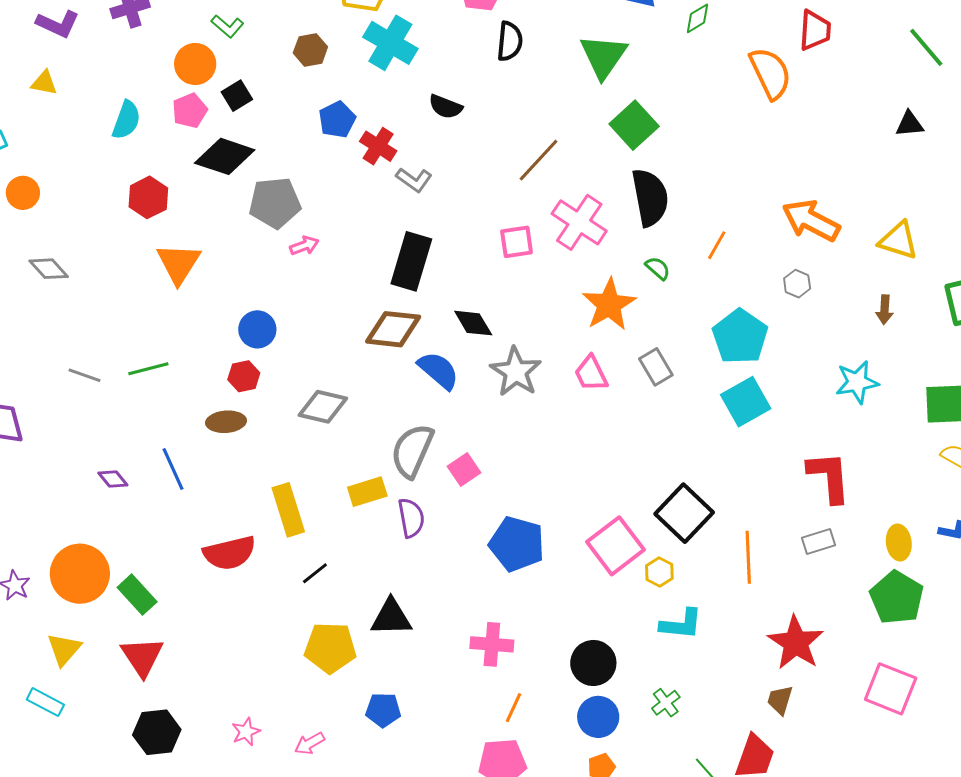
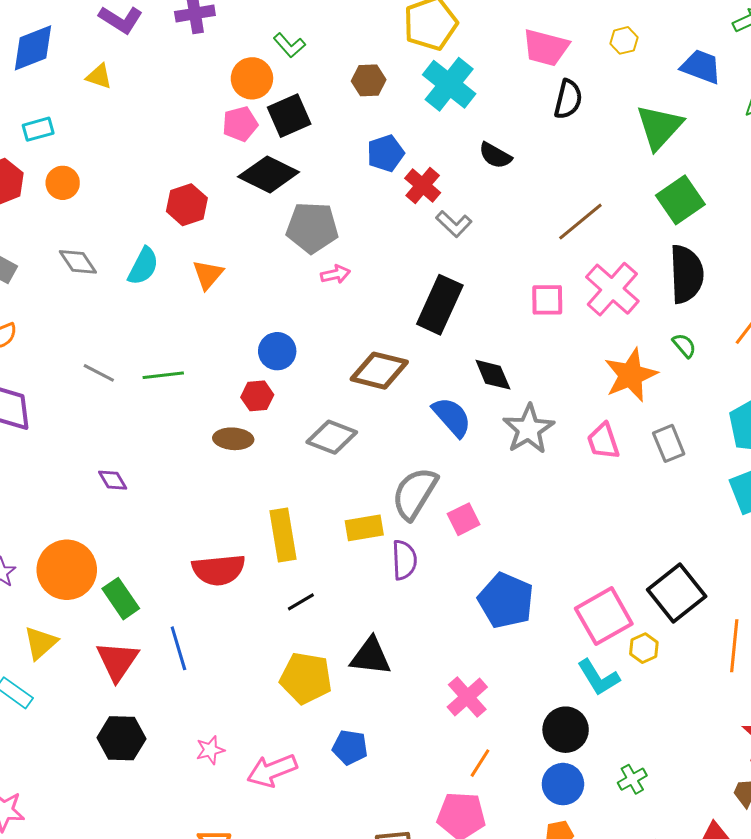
black square: (237, 96) -> (289, 116), size x1.4
cyan semicircle: (126, 120) -> (143, 266), moved
orange triangle: (179, 263) -> (208, 275), size x0.7
brown diamond: (393, 329) -> (379, 371), moved
blue line: (173, 469) -> (178, 648), moved
cyan L-shape: (681, 624) -> (598, 678), moved, turned 45
pink cross: (492, 644) -> (467, 697), turned 36
pink arrow: (310, 743) -> (272, 771), size x1.6

